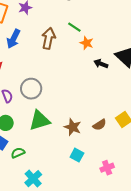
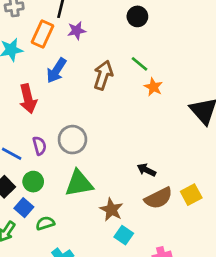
black arrow: (101, 64) -> (146, 170), moved
brown semicircle: (100, 125) -> (158, 198), size x1.5
brown star: (73, 127) -> (111, 210), moved

